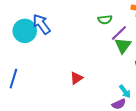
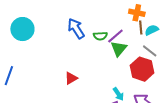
green semicircle: (105, 20) -> (100, 36), moved
blue arrow: (42, 24) -> (76, 28), moved

